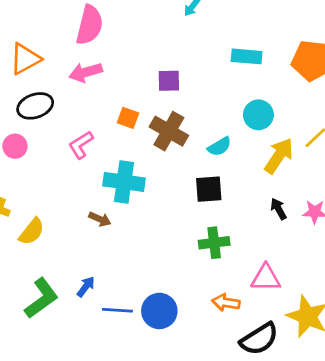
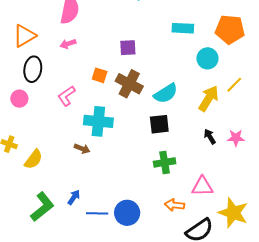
pink arrow: (86, 72) -> (68, 44), size x0.7
black ellipse: (35, 106) -> (33, 69), turned -60
cyan circle: (258, 115) -> (207, 58), moved
cyan semicircle: (219, 147) -> (166, 93), size x1.4

